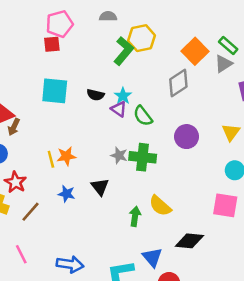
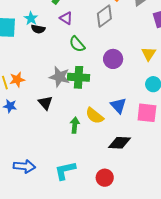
cyan star: (123, 96) -> (31, 18), moved
purple triangle: (119, 109) -> (66, 18), moved
gray star: (119, 155) -> (59, 77), size x1.5
blue star: (67, 194) -> (10, 106), moved
blue triangle: (152, 257) -> (118, 106), moved

